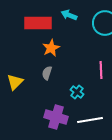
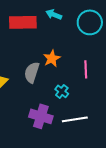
orange star: (51, 48) -> (52, 58), moved
gray semicircle: (47, 73) -> (32, 72), size x1.5

